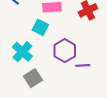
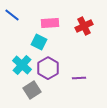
purple hexagon: (65, 51) -> (48, 68), moved

